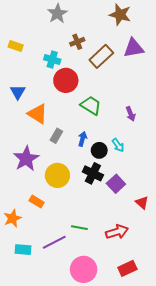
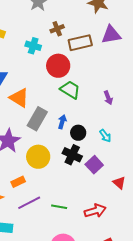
brown rectangle: (101, 56) -> (80, 43), turned 30
red circle: (66, 80) -> (58, 66), moved
gray rectangle: (56, 136) -> (37, 119), size x1.6
cyan arrow: (118, 145) -> (105, 136), moved
orange rectangle: (37, 202) -> (18, 182), turned -56
purple line: (54, 242) -> (29, 203), moved

